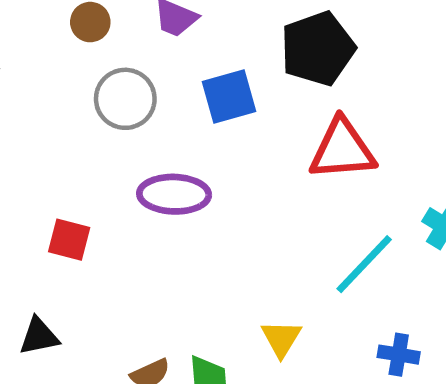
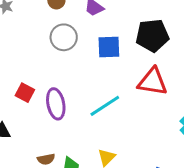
purple ellipse: (174, 194) -> (56, 104), moved, turned 64
cyan line: (364, 264) -> (105, 106), moved

